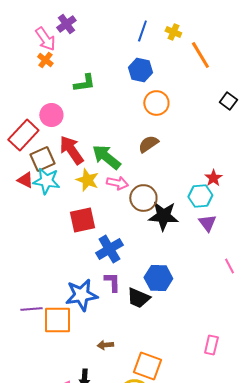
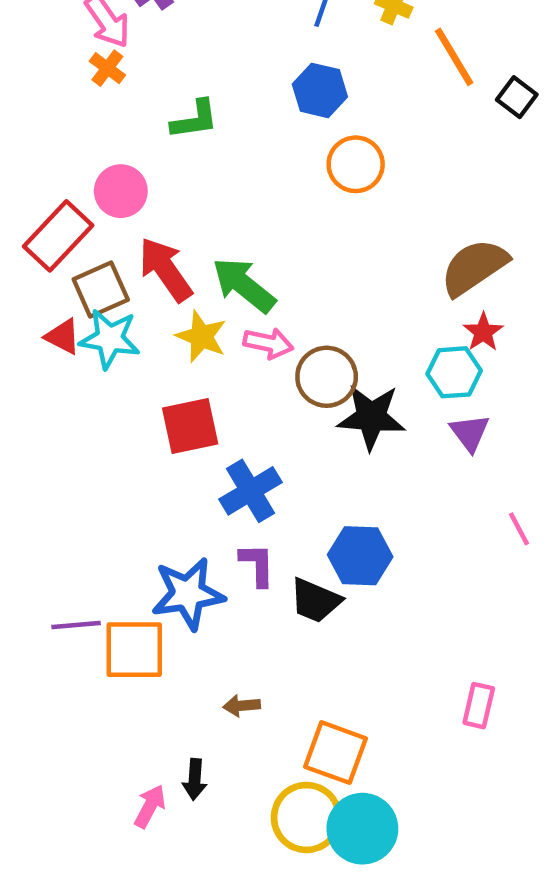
black square: (228, 101) -> (517, 97), moved
brown semicircle: (148, 144) -> (474, 267), moved, size x1.5

